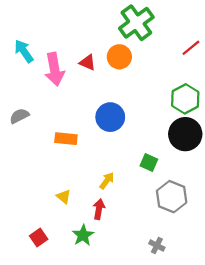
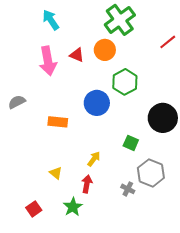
cyan arrow: (24, 51) -> (51, 20), moved
green hexagon: (185, 99) -> (125, 82), moved
gray cross: (157, 245) -> (128, 189), moved

